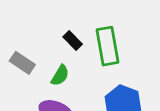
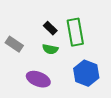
green semicircle: (60, 75) -> (50, 49), moved, turned 70

